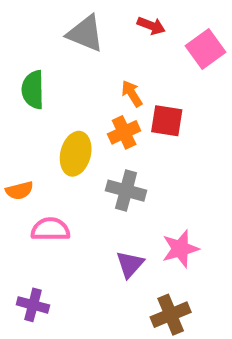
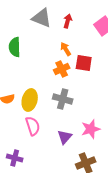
red arrow: (151, 26) -> (68, 21), moved, turned -96
yellow ellipse: (76, 154) -> (30, 100), moved
pink semicircle: (50, 229) -> (33, 126), moved, turned 72

